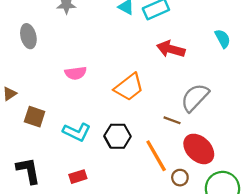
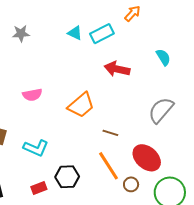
gray semicircle: (195, 98) -> (161, 110), moved
brown line: (172, 120) -> (110, 133), moved
black hexagon: (118, 136) -> (67, 177), moved

